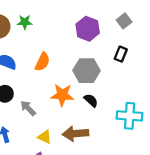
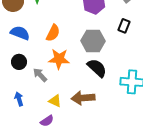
orange star: (62, 95) -> (59, 59), moved
black semicircle: (91, 100) -> (97, 68), size x1.5

